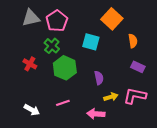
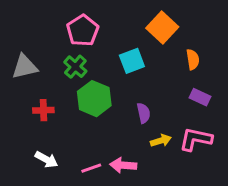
gray triangle: (31, 18) -> (25, 67), moved
cyan square: (91, 42) -> (132, 61), turned -36
red cross: (30, 64) -> (43, 110), moved, turned -32
pink line: (63, 103) -> (91, 168), moved
pink arrow: (96, 114) -> (123, 165), moved

